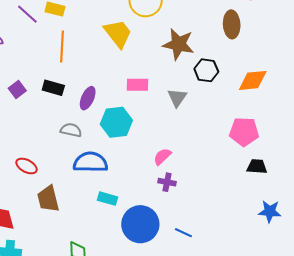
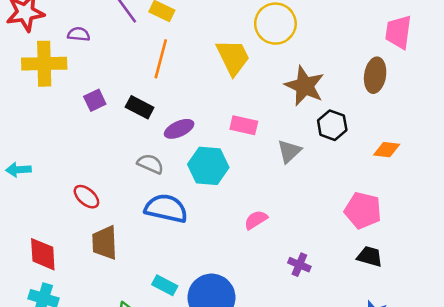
orange diamond: (253, 80) -> (387, 150), size x0.7
purple ellipse: (88, 98) -> (179, 129), turned 30
purple cross: (167, 182) -> (299, 265), moved
cyan rectangle: (107, 199) -> (165, 285), moved

